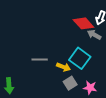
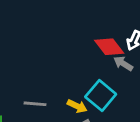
gray line: (40, 59) -> (35, 104), moved

